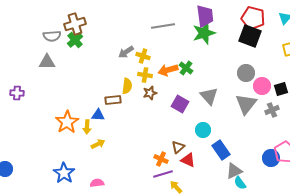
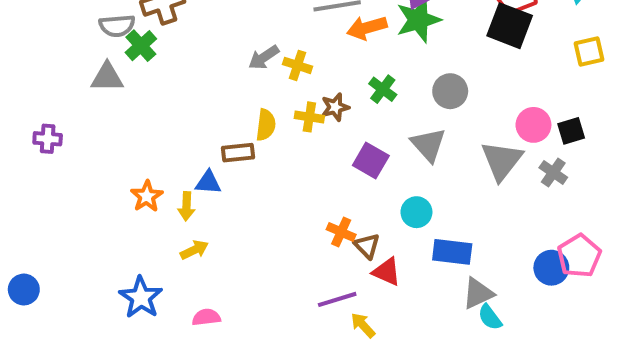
green cross: (75, 40) -> (141, 46), moved
orange arrow: (168, 70) -> (367, 28), moved
gray circle: (246, 73) -> (450, 91), moved
yellow cross: (145, 75) -> (309, 117), moved
brown star: (150, 93) -> (335, 107), moved
gray cross: (272, 110) -> (553, 172), turned -32
orange star: (67, 122) -> (147, 196), size x0.7
yellow arrow: (98, 144) -> (194, 250), moved
brown triangle: (178, 147) -> (367, 246), turned -32
blue rectangle: (221, 150) -> (452, 252), turned -48
orange cross: (161, 159) -> (341, 232), moved

